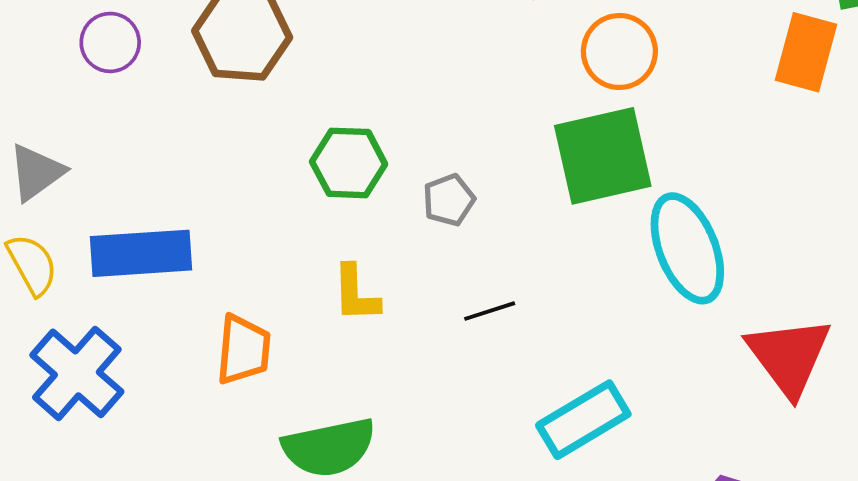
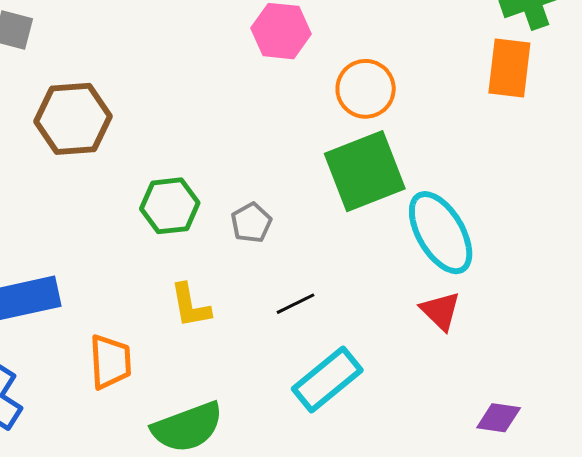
red triangle: (789, 356) -> (440, 311), moved, size x0.6
cyan rectangle: (583, 420) -> (327, 380), moved

